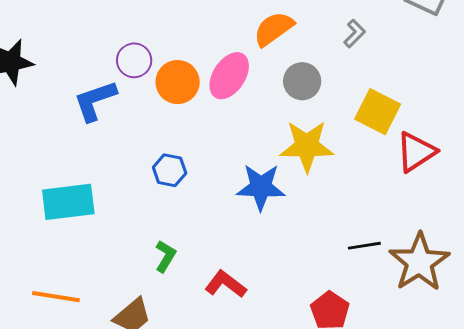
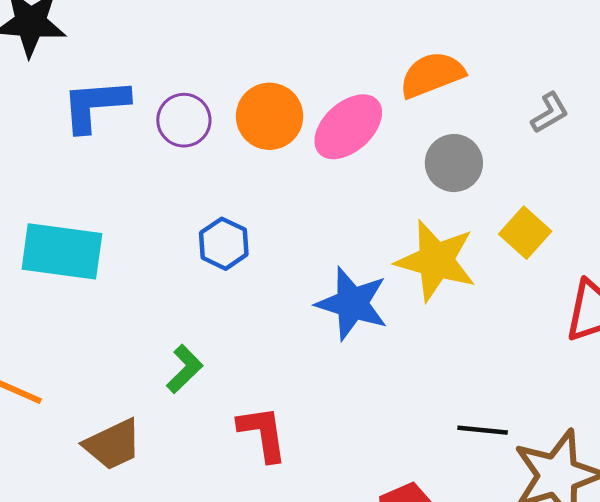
purple circle: (134, 60) -> (184, 120), moved
blue L-shape: (95, 101) -> (95, 105), moved
yellow square: (378, 112) -> (525, 233), moved, size x0.7
red L-shape: (226, 284) -> (263, 433), turned 30

